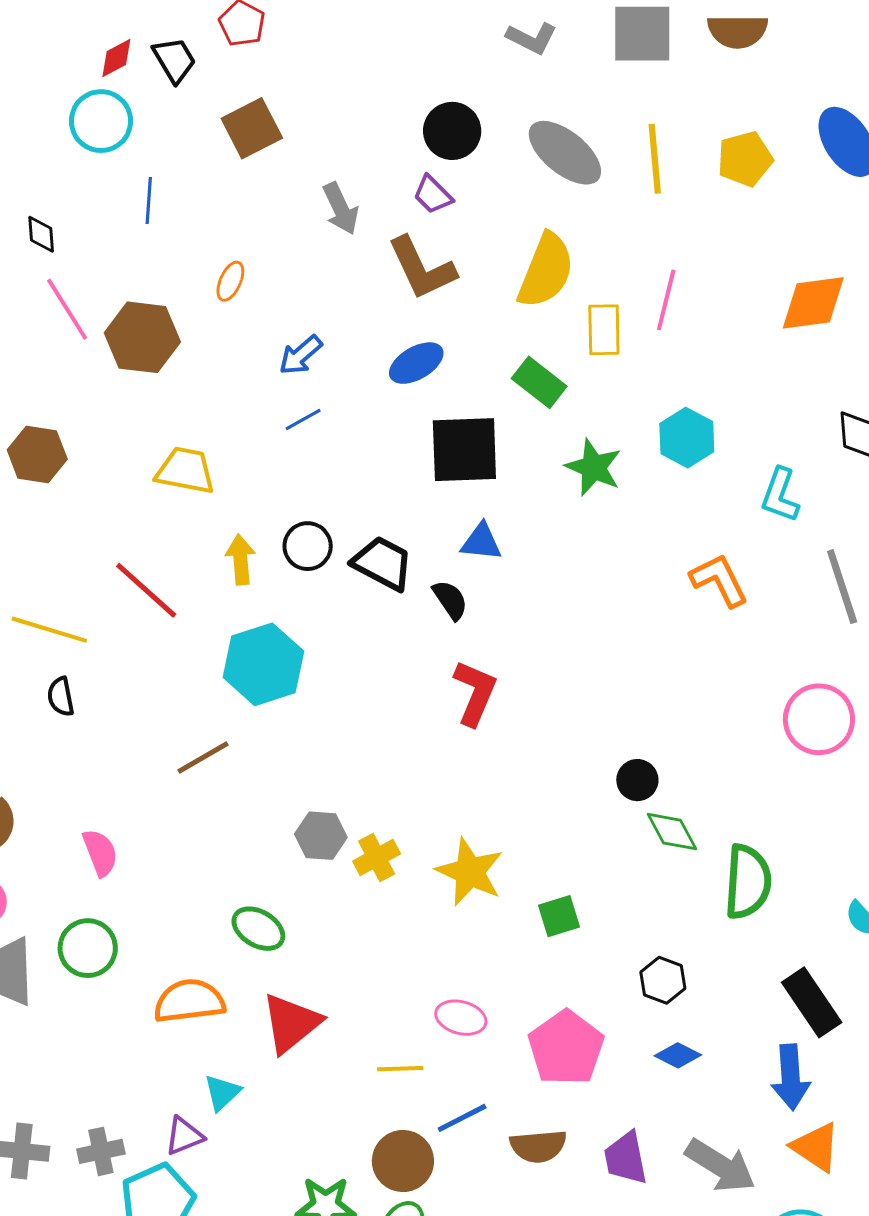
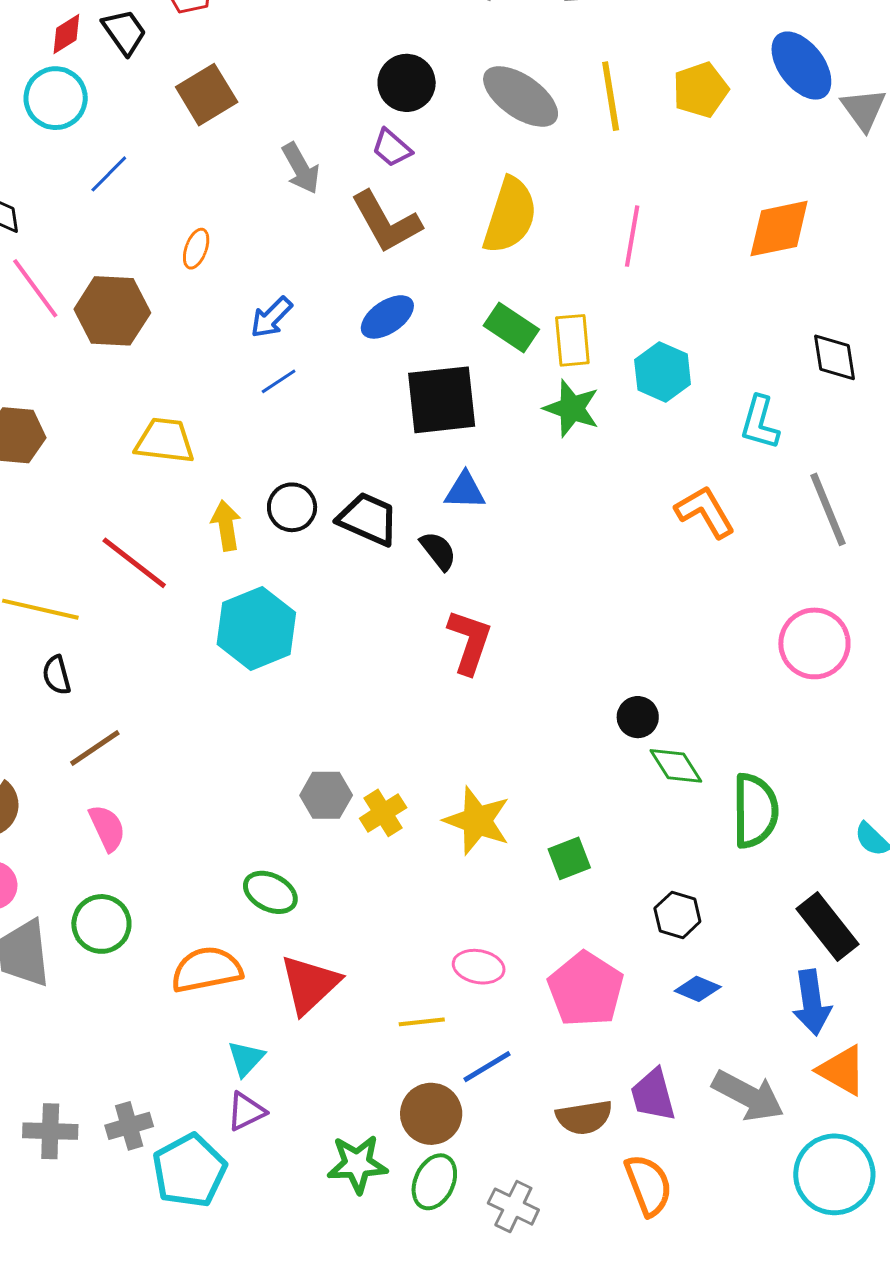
blue line: (149, 200) -> (109, 174), turned 45
yellow rectangle: (604, 330) -> (572, 340), moved
brown line: (203, 757) -> (95, 748), moved
purple triangle: (184, 1136) -> (246, 1111), moved
brown semicircle: (538, 1146) -> (584, 1117), moved

